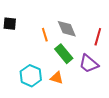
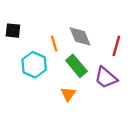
cyan hexagon: (31, 76) -> (34, 65), moved
orange triangle: (57, 78) -> (68, 94), turned 48

